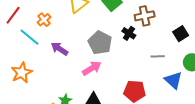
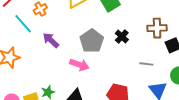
brown cross: (145, 16) -> (157, 28), moved
pink arrow: (92, 68) -> (79, 65), turned 42

